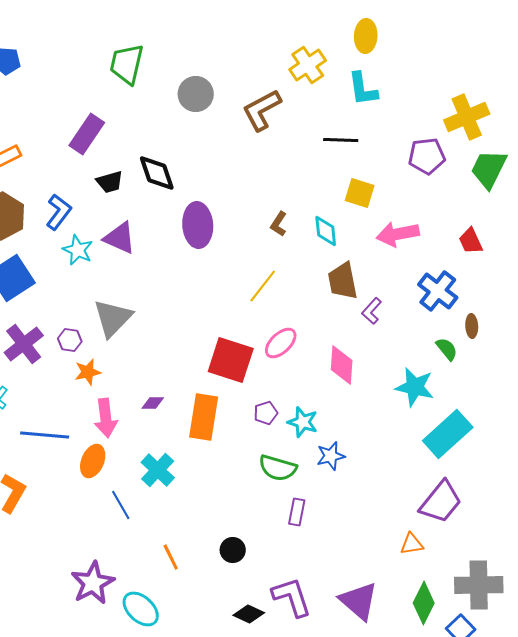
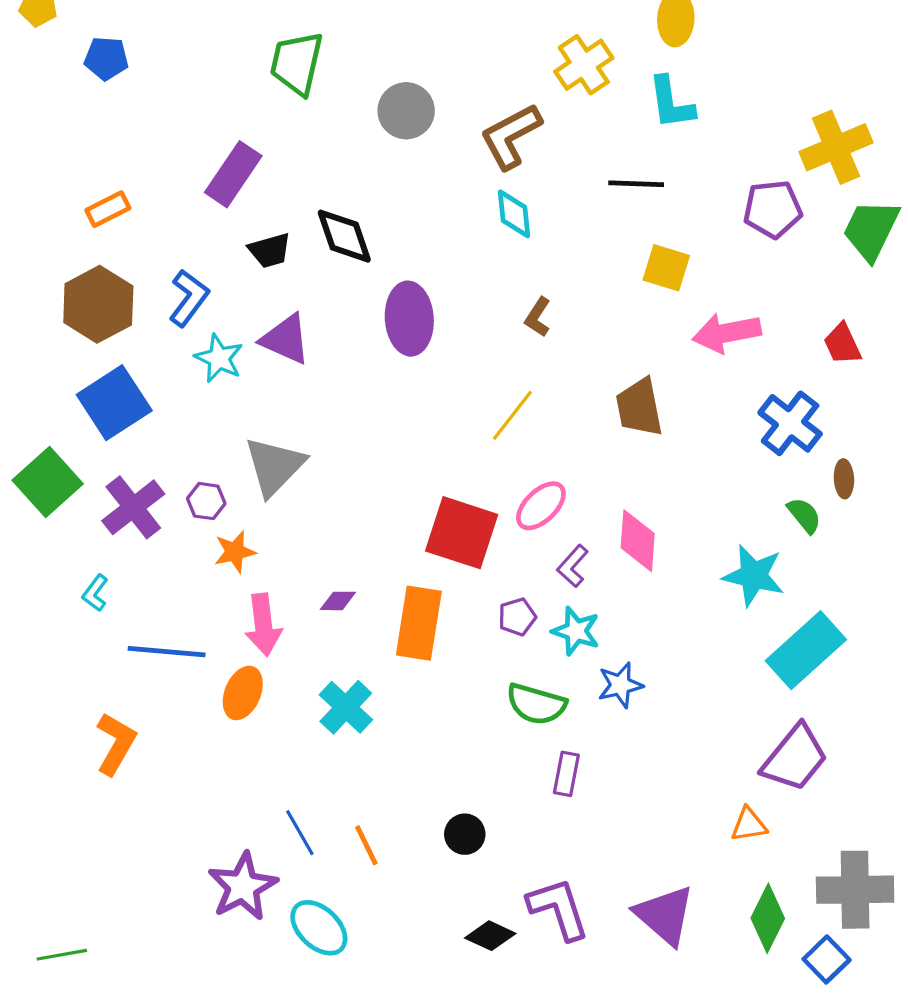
cyan diamond: (326, 231) -> (514, 214), moved
purple L-shape: (372, 311) -> (573, 566), moved
blue line: (121, 505) -> (300, 833), moved

